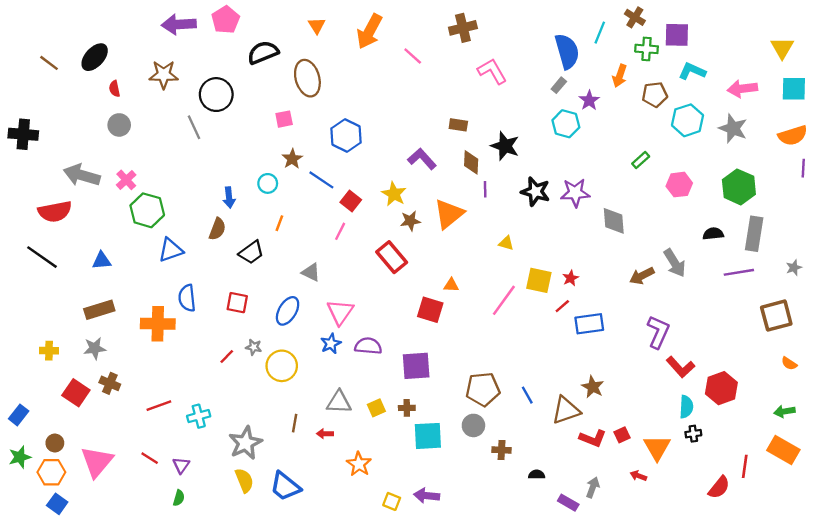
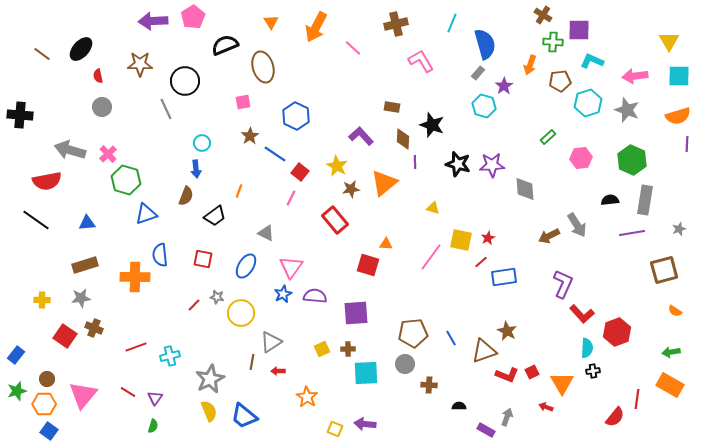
cyan line: (600, 33) -> (452, 23), moved
cyan circle: (268, 183) -> (202, 143), moved
gray triangle: (339, 402) -> (271, 342), moved, turned -35

